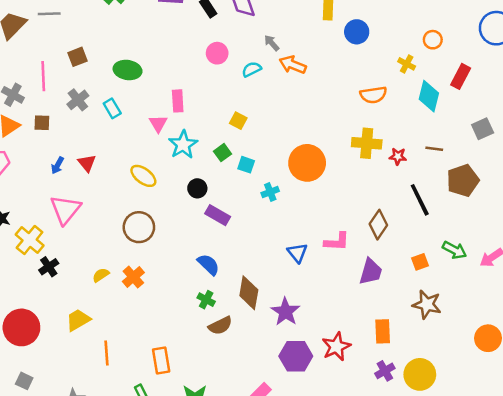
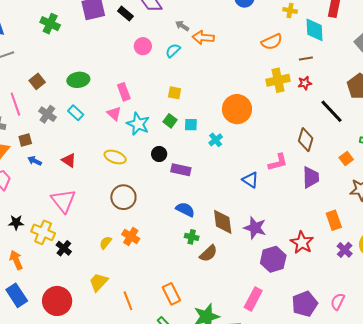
brown line: (434, 149) -> (306, 59), moved
blue arrow: (58, 165) -> (35, 161), moved, turned 104

